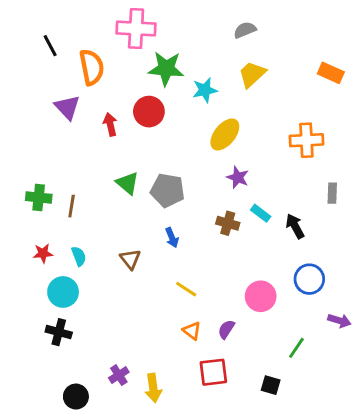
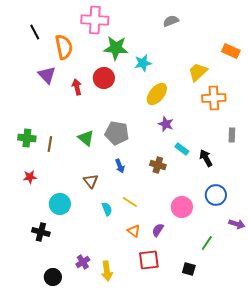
yellow trapezoid: (252, 74) -> (198, 72), moved
green triangle: (127, 183) -> (86, 138), moved
brown cross: (228, 223) -> (158, 165), moved
cyan semicircle: (79, 256) -> (107, 209), moved
cyan circle: (63, 292) -> (60, 204), moved

